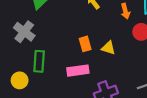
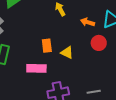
orange arrow: (125, 11) -> (88, 22), turned 112

